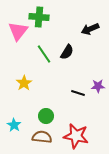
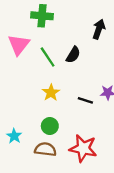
black arrow: (90, 29) -> (99, 29), turned 132
pink triangle: (18, 31) -> (19, 45), moved
yellow star: (24, 83) -> (51, 93), moved

